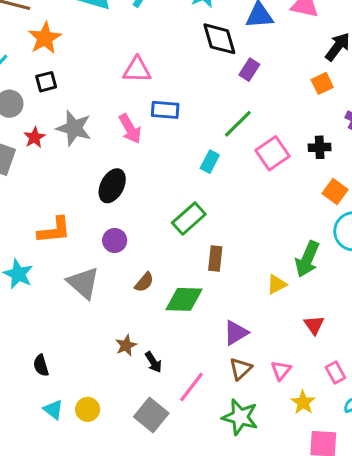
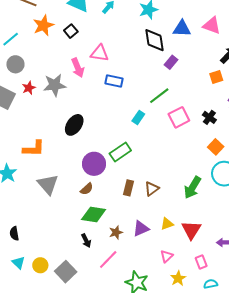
black square: (46, 82) -> (71, 31), moved, turned -32
gray star: (74, 128) -> (55, 85), turned -30
pink arrow: (130, 129) -> (78, 68), moved
black cross: (320, 147) -> (209, 117), turned 32
purple circle: (115, 240) -> (94, 164), moved, size x1.5
brown rectangle: (215, 259) -> (128, 188), moved
yellow triangle: (277, 284) -> (167, 224), moved
green diamond: (184, 299) -> (94, 214), moved
red triangle: (314, 325) -> (191, 230), size x1.5
brown star: (126, 345) -> (116, 232), moved
brown triangle: (241, 369) -> (152, 189), moved
gray square: (151, 415) -> (66, 272), moved

